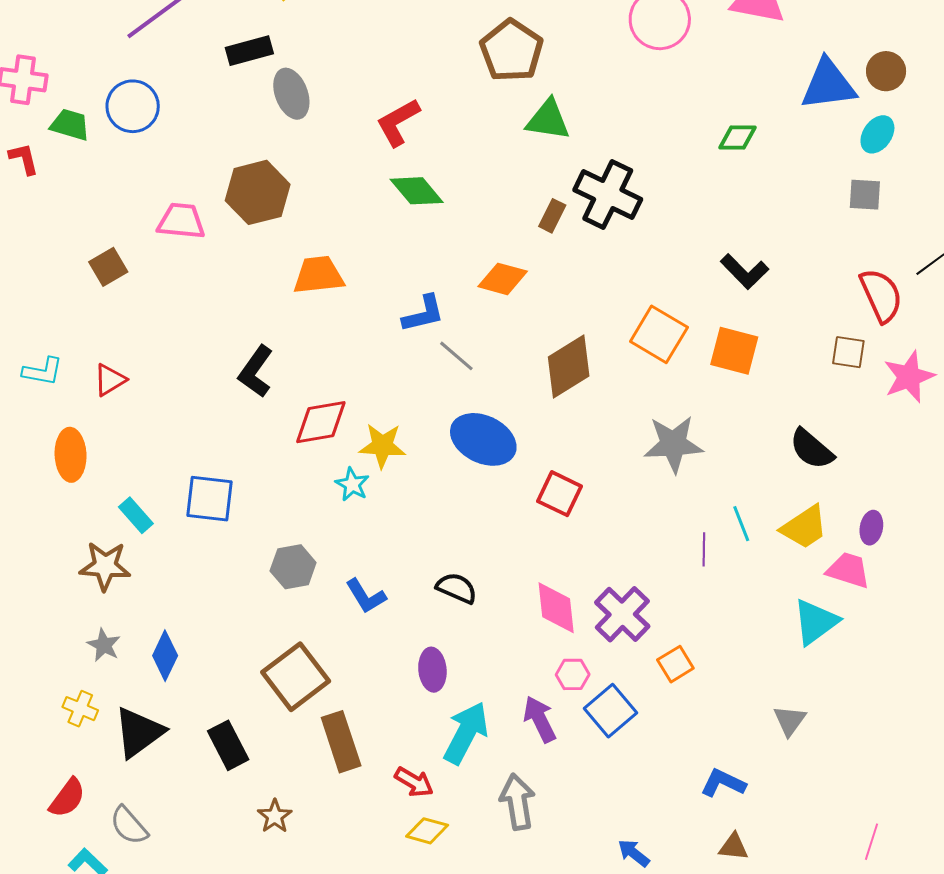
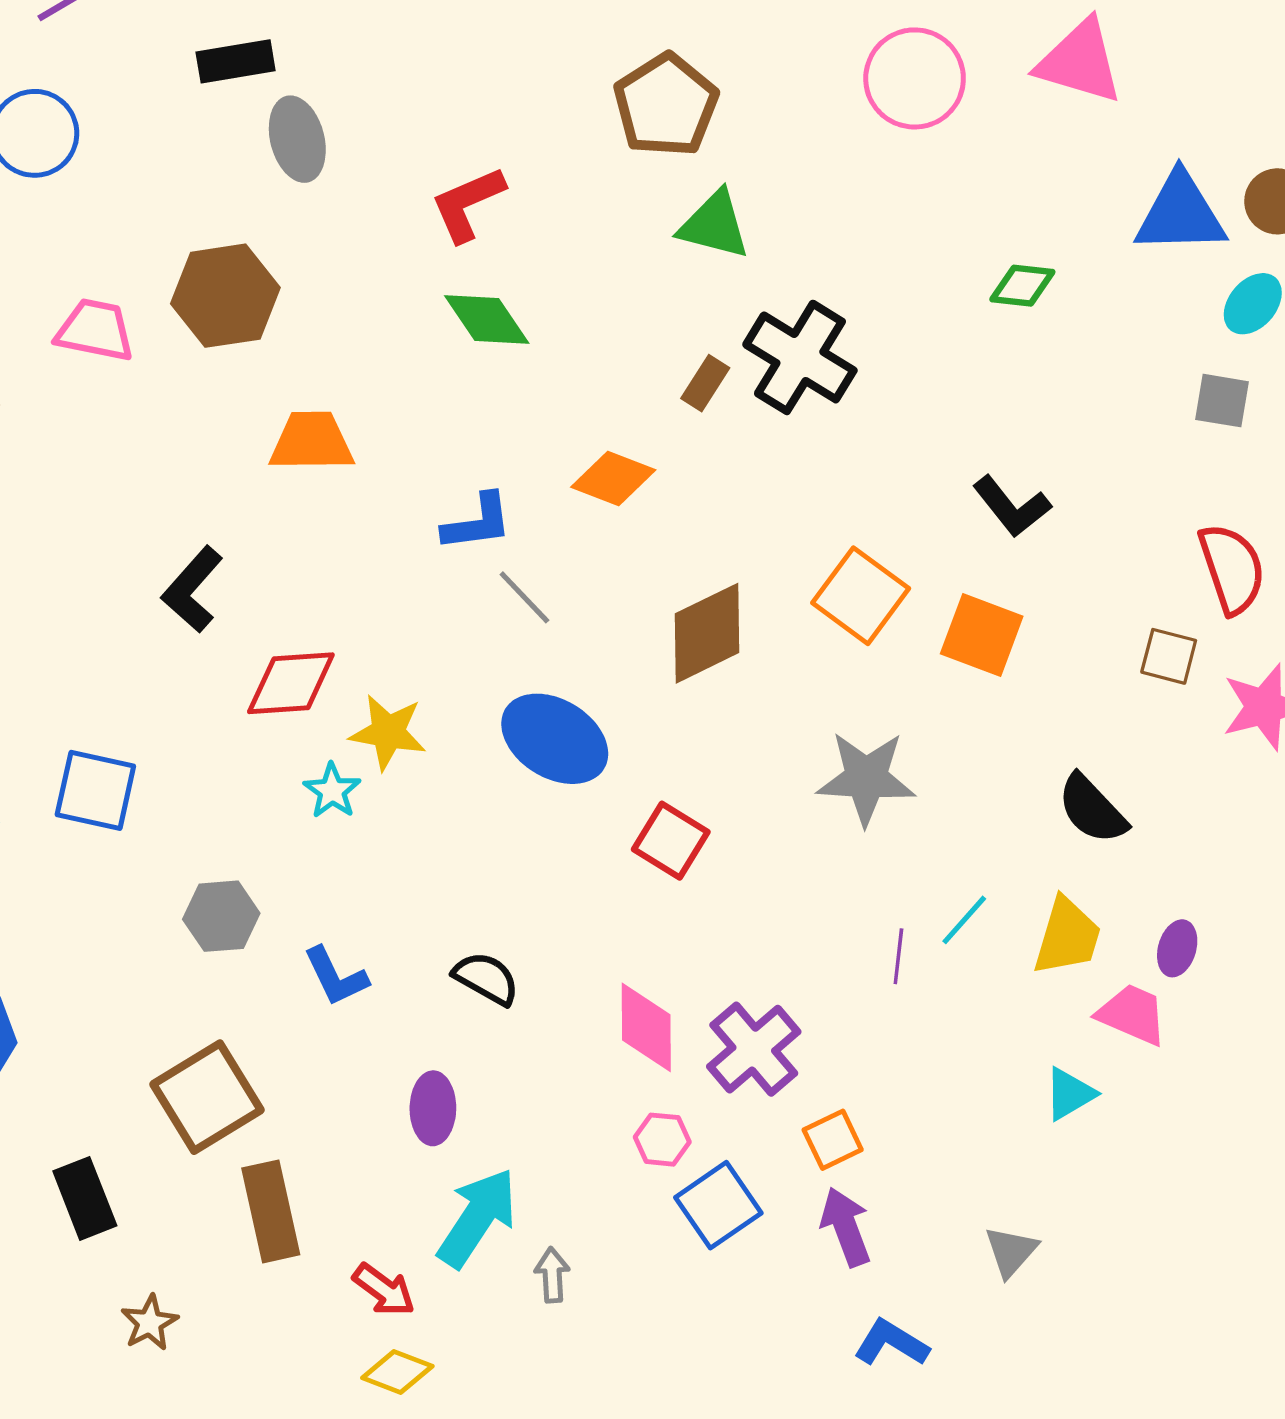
cyan line: (741, 524) -> (964, 920), turned 57
yellow trapezoid: (804, 527) -> (1067, 936), turned -46
cyan triangle: (815, 622) -> (1070, 1094), size x0.7
purple arrow: (540, 719) -> (846, 1227), moved
gray arrow: (517, 802) -> (552, 1275), moved, size x0.6

